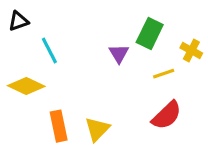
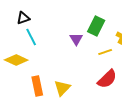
black triangle: (19, 21) -> (23, 18), moved

